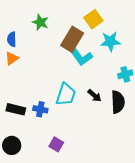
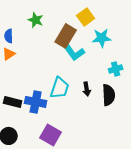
black arrow: (94, 96) -> (87, 89), turned 40
blue cross: (40, 109) -> (36, 102), size x1.5
purple square: (56, 144) -> (51, 135), size x1.5

